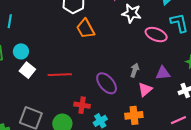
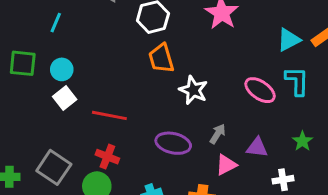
white star: (131, 13) -> (193, 90), moved
purple ellipse: (107, 83) -> (173, 143), turned -50
red cross: (82, 105) -> (107, 157), moved

